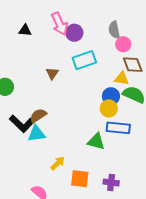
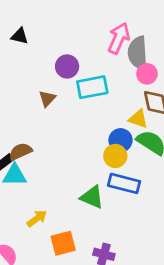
pink arrow: (60, 24) -> (119, 38), moved, turned -140
gray semicircle: (114, 30) -> (138, 53), size x1.4
purple circle: (74, 33) -> (67, 66), moved
orange square: (80, 179) -> (63, 243), turned -30

